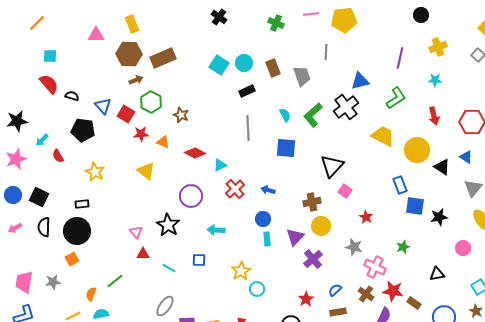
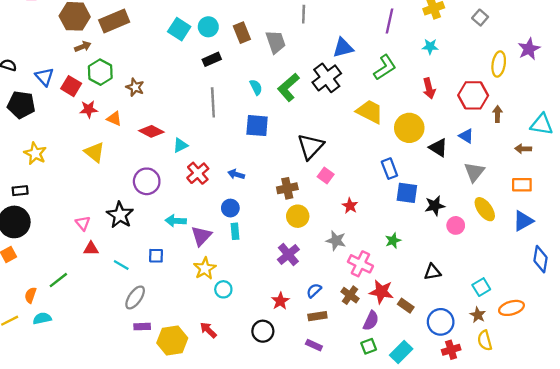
purple triangle: (295, 237) -> (201, 236), moved
pink circle: (463, 248) -> (456, 225), moved
gray ellipse: (165, 306) -> (135, 297), moved

